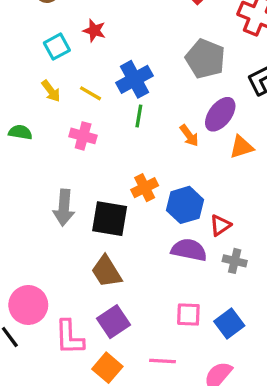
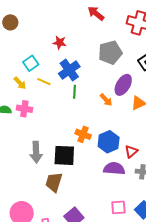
red star: (94, 31) -> (60, 43), moved
cyan square: (57, 47) -> (31, 63), moved
gray pentagon: (205, 59) -> (110, 53), turned -30
pink cross: (83, 136) -> (24, 109), moved
orange cross: (145, 188) -> (83, 134), turned -35
brown trapezoid: (106, 272) -> (54, 182), moved, turned 55

